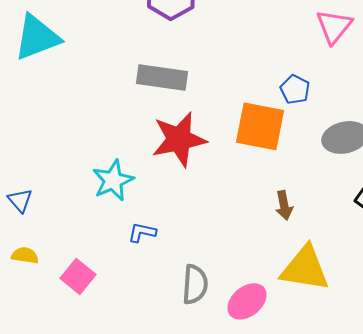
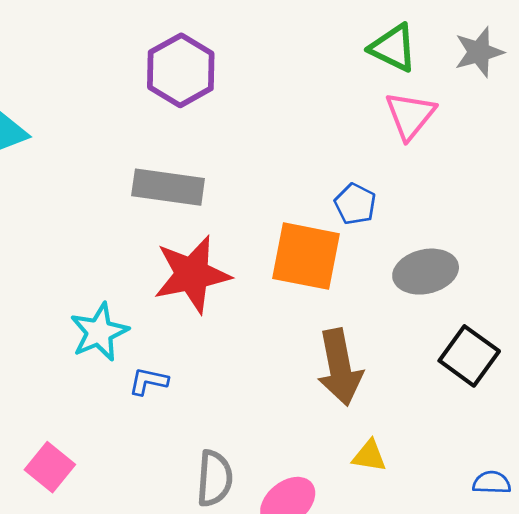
brown arrow: (284, 205) -> (340, 367), size x1.8
blue L-shape: (142, 232) -> (148, 381), moved
yellow triangle: (305, 268) -> (369, 456), size x0.5

